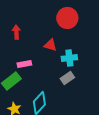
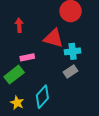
red triangle: (50, 45) -> (53, 38), size x1.5

